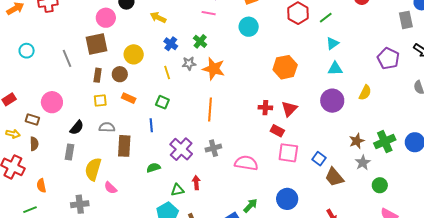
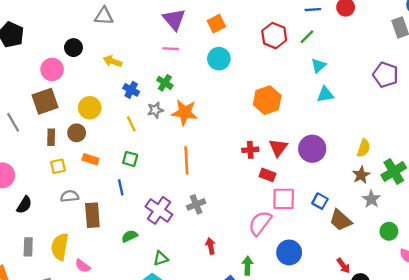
yellow semicircle: (365, 93) -> (364, 148), moved
purple circle: (332, 101) -> (312, 149), moved
black semicircle: (77, 128) -> (24, 205), moved
gray rectangle: (70, 152) -> (28, 247), moved
pink semicircle: (246, 163) -> (260, 223), moved, turned -55
red arrow: (196, 183) -> (211, 246), moved
green circle: (380, 185) -> (389, 231), moved
green arrow: (250, 206) -> (248, 266), turned -35

